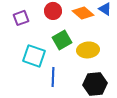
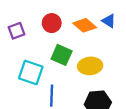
green square: (62, 40) -> (62, 55), turned -36

